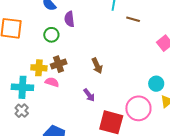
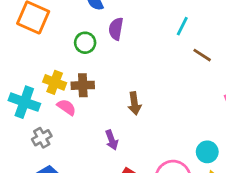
gray cross: (22, 111) -> (42, 138), moved

